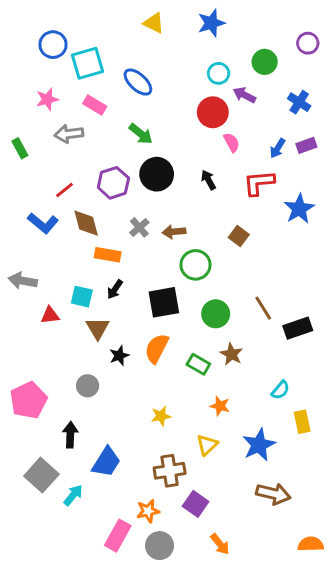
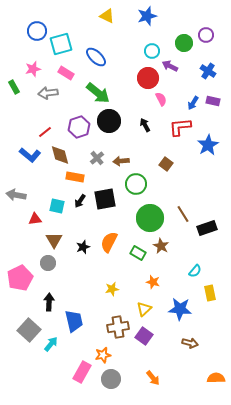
purple circle: (308, 43) -> (206, 35), moved
green arrow: (141, 134) -> (98, 93), size x1.4
purple rectangle: (306, 145) -> (213, 101), turned 32
green rectangle: (20, 148) -> (14, 87), moved
black square: (164, 302) -> (105, 199), moved
green circle: (216, 314) -> (150, 218), size x1.4
brown triangle: (98, 328) -> (54, 240), moved
gray circle: (88, 386) -> (48, 263), moved
blue star: (259, 445) -> (180, 309), turned 30
blue trapezoid: (106, 462) -> (74, 321), turned -45
brown arrow: (273, 494) -> (190, 343), size x0.7
purple square: (196, 504) -> (144, 336), moved

